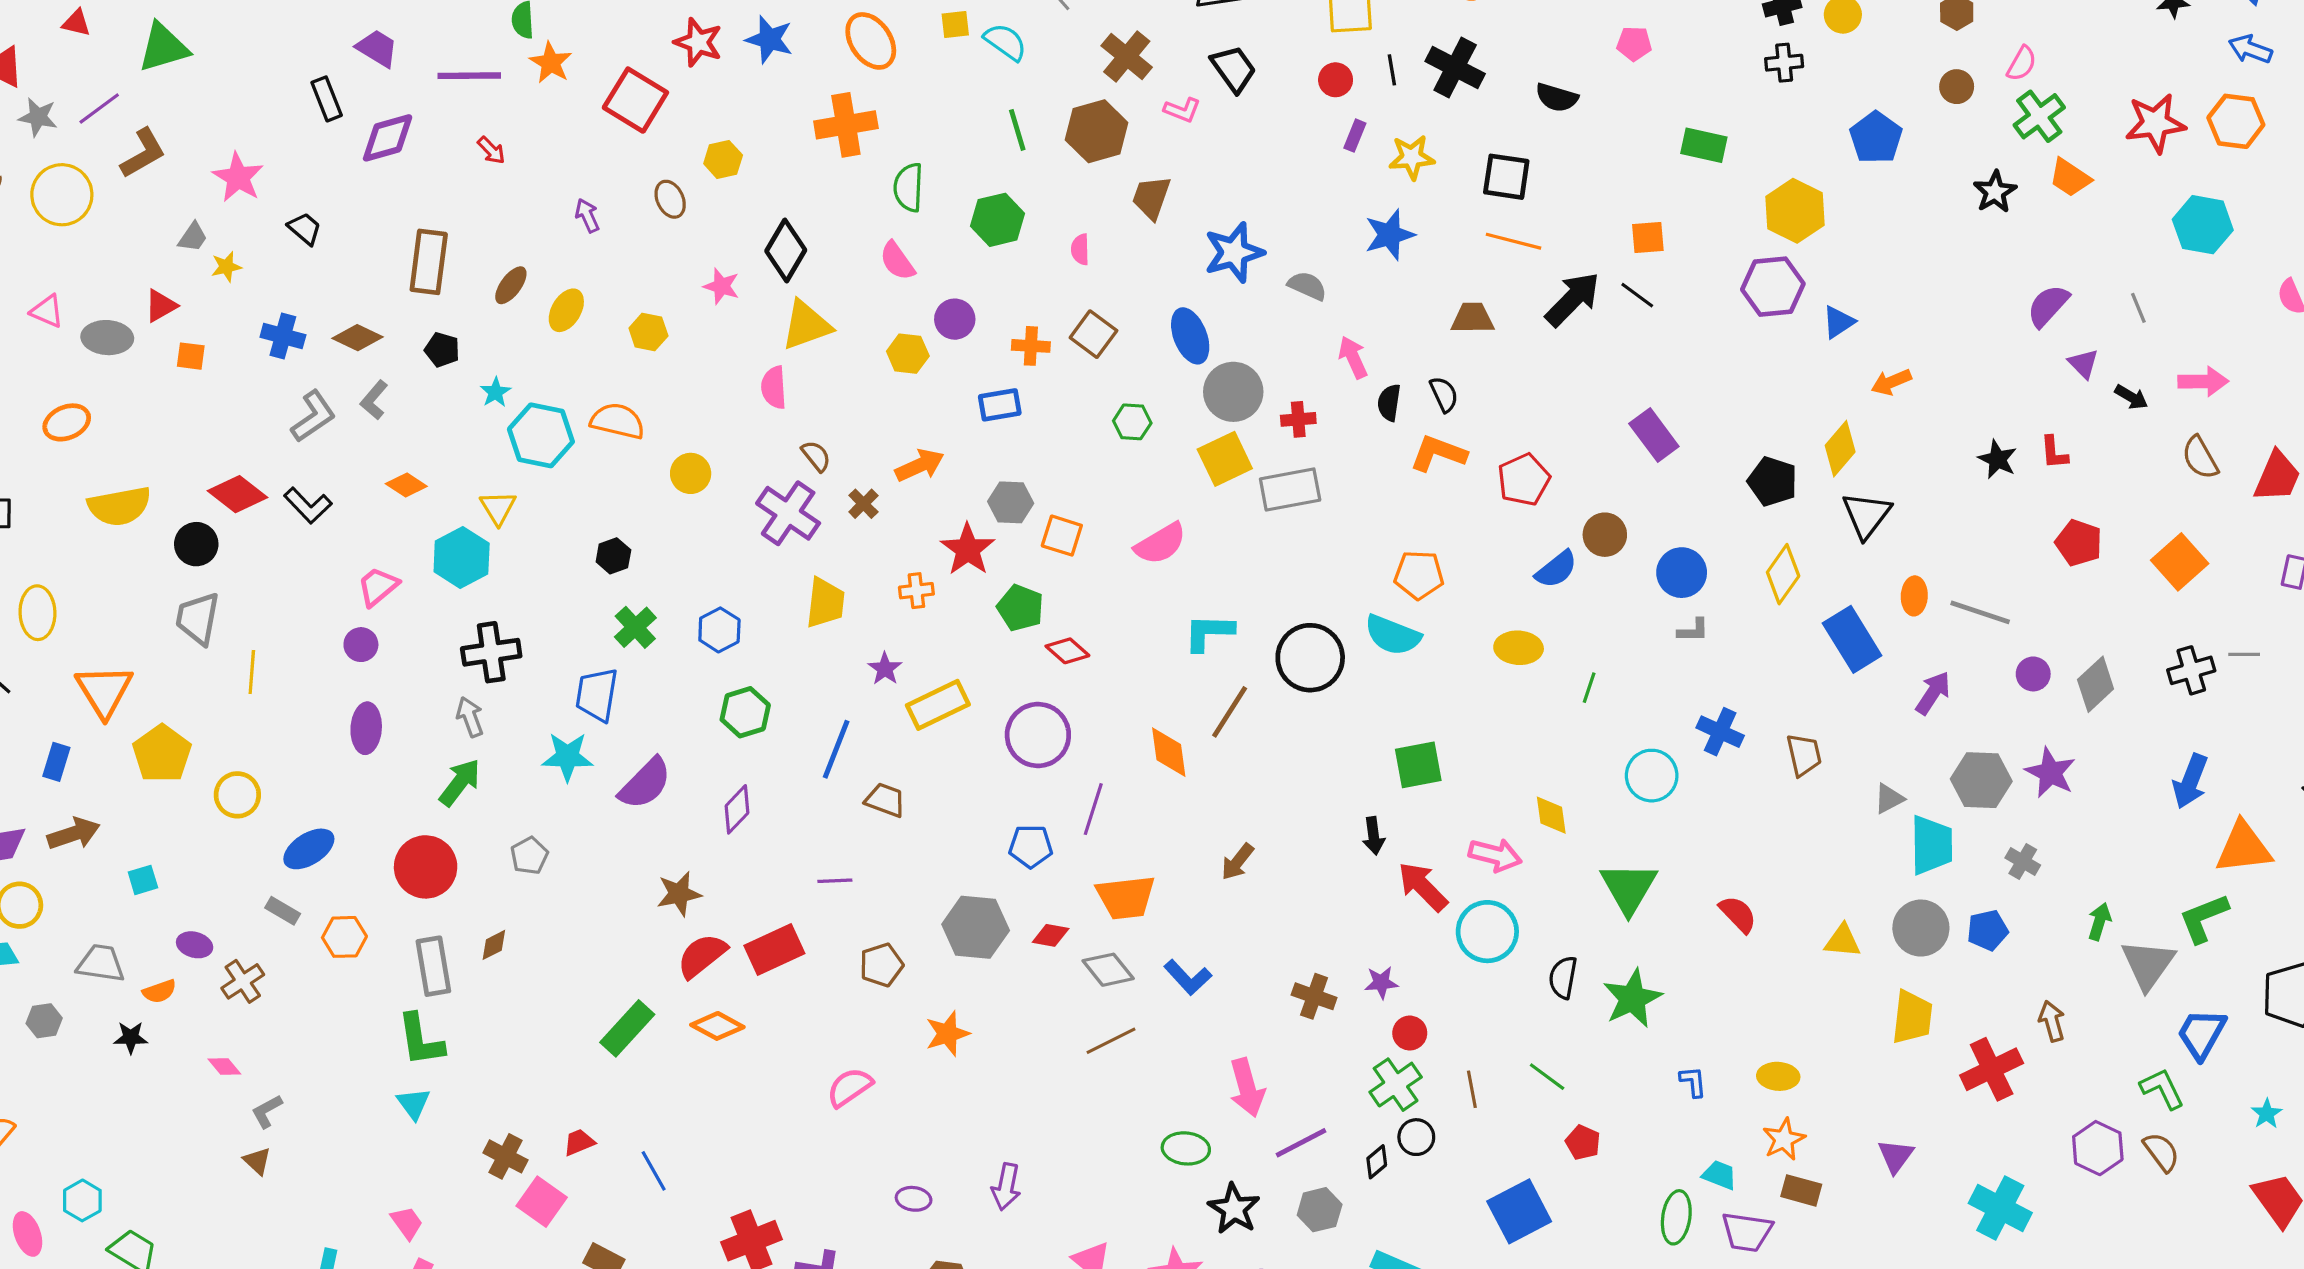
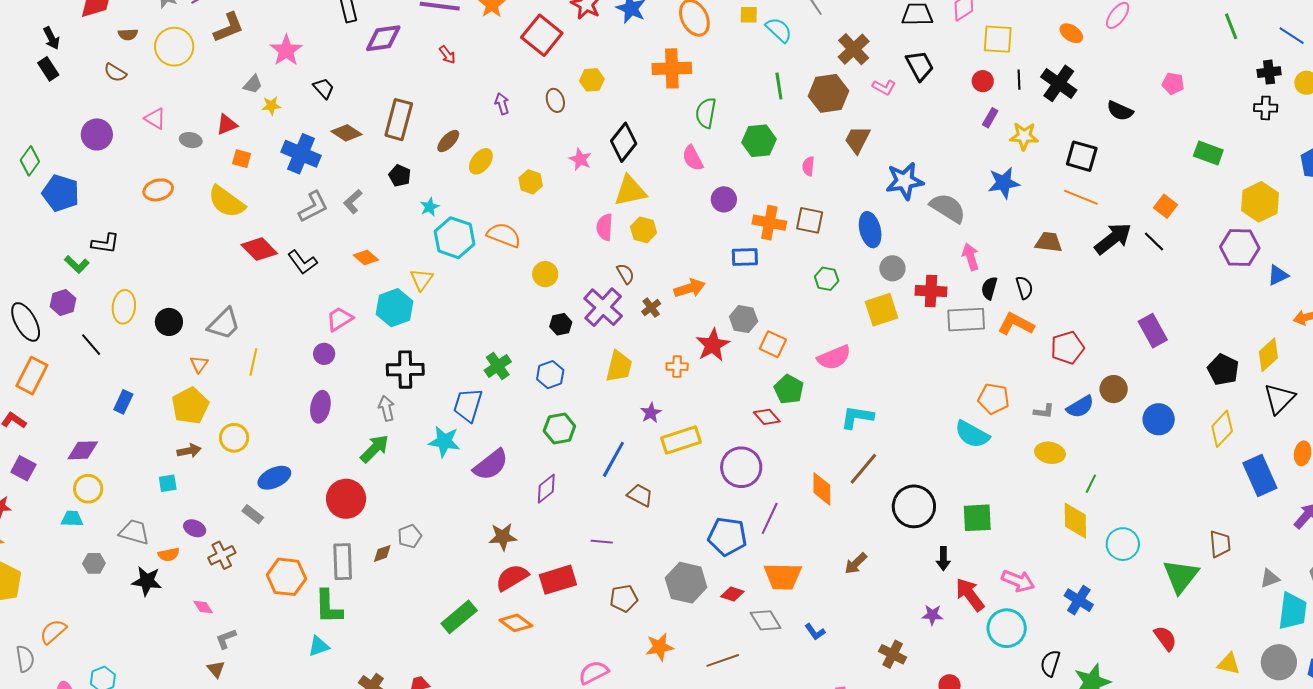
orange square: (1648, 237) -> (1165, 206), turned 35
gray semicircle: (1307, 286) -> (948, 208), size x1.5
brown square: (1093, 334) -> (810, 220), turned -32
blue cross: (283, 336) -> (301, 154), size x1.4
gray ellipse: (107, 338) -> (191, 140), size x0.7
brown diamond: (357, 338) -> (347, 133), moved
orange cross: (1031, 346) -> (769, 223), size x1.4
yellow hexagon: (908, 354) -> (644, 230), moved
gray circle: (1233, 392) -> (892, 268), size x0.7
red cross: (1298, 419) -> (931, 291), size x1.4
gray rectangle: (1290, 490) -> (966, 320), moved
yellow semicircle: (119, 506) -> (226, 202), moved, turned 39
black circle: (196, 544) -> (169, 322), moved
black hexagon: (613, 556) -> (561, 324), moved
green pentagon: (1020, 608) -> (789, 389), moved
gray trapezoid: (198, 618) -> (224, 324), turned -153
gray L-shape: (1693, 630) -> (1044, 411), moved
black circle: (1310, 658) -> (914, 506), moved
orange triangle: (104, 691) -> (199, 364), moved, size x0.5
blue cross: (1720, 732) -> (1079, 600), moved
yellow diamond: (1551, 815) -> (1075, 521), moved, size x1.4
brown arrow: (74, 834) -> (189, 451), moved, size x0.7
blue pentagon: (1031, 846) -> (727, 536), size x1.4
gray pentagon: (529, 856) -> (410, 536), moved
green triangle: (1629, 888) -> (1181, 576), moved
orange hexagon: (344, 937) -> (286, 577), moved, size x1.4
blue L-shape: (1188, 977) -> (815, 632), size x0.7
purple star: (1381, 983) -> (932, 615), moved
black star: (131, 1037) -> (147, 581), size x1.4
brown line: (1111, 1041) -> (723, 660), moved
cyan triangle: (414, 1104) -> (319, 646), turned 40

